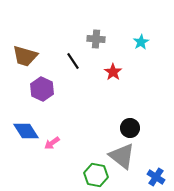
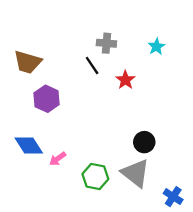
black line: (73, 61) -> (92, 65), moved
green hexagon: (96, 175) -> (95, 177), moved

